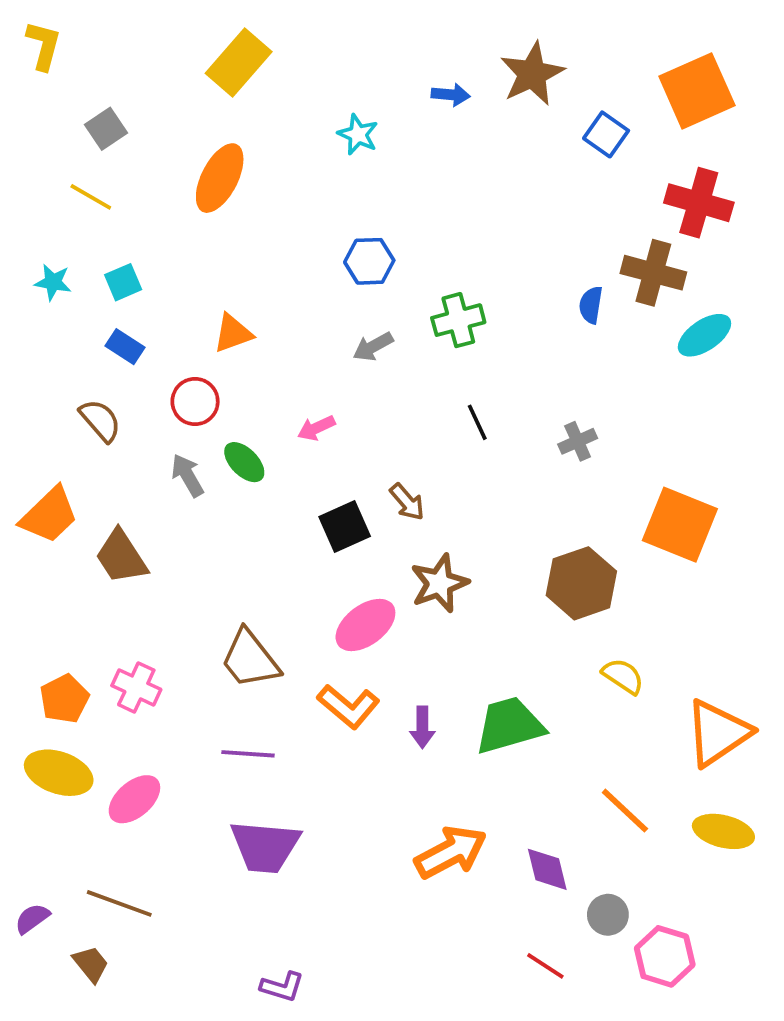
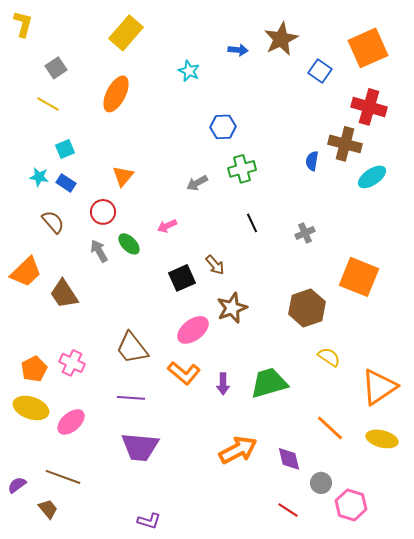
blue hexagon: (369, 261) -> (223, 127), moved
cyan star: (53, 282) -> (39, 177), moved
orange triangle: (233, 333) -> (123, 176), turned -30

